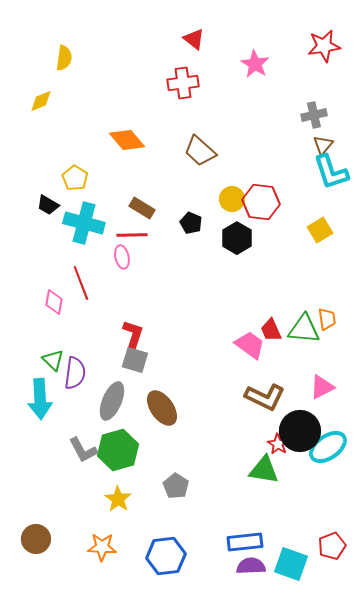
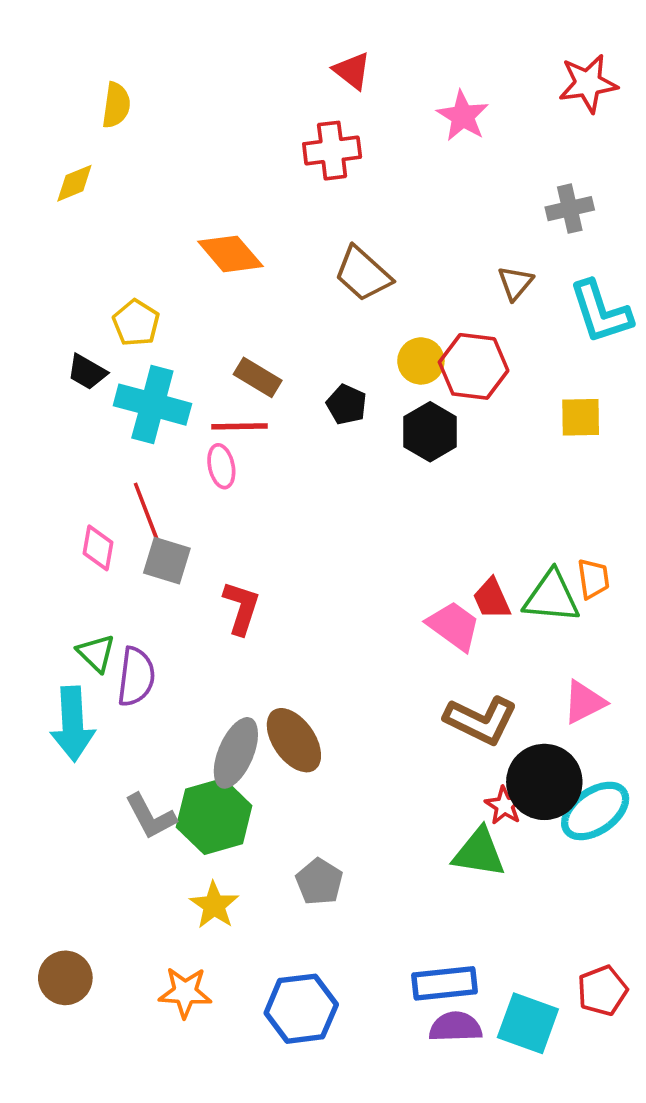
brown triangle: (323, 145) -> (515, 283), moved
yellow square: (320, 230) -> (581, 417), turned 30
gray square: (135, 360) -> (167, 561), moved
gray ellipse: (112, 401) -> (236, 753), moved

